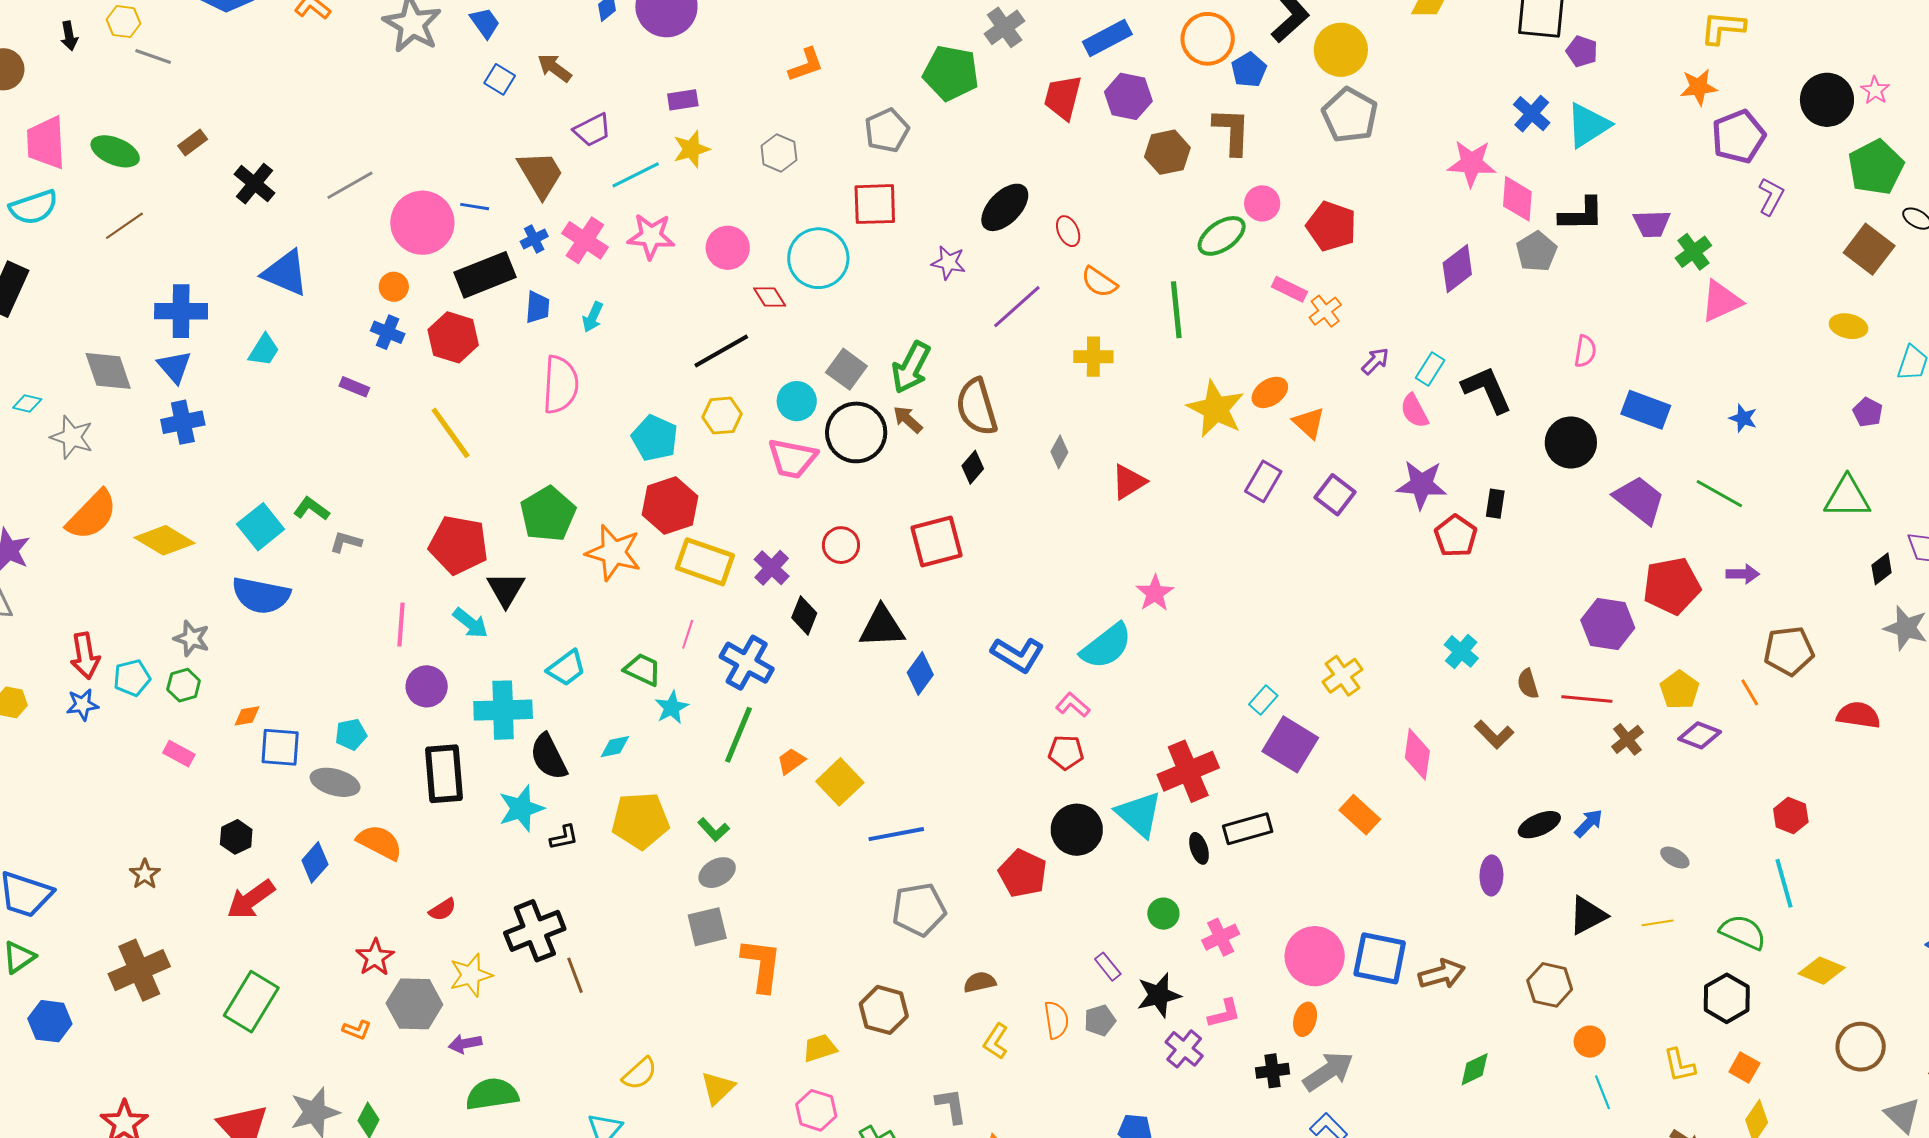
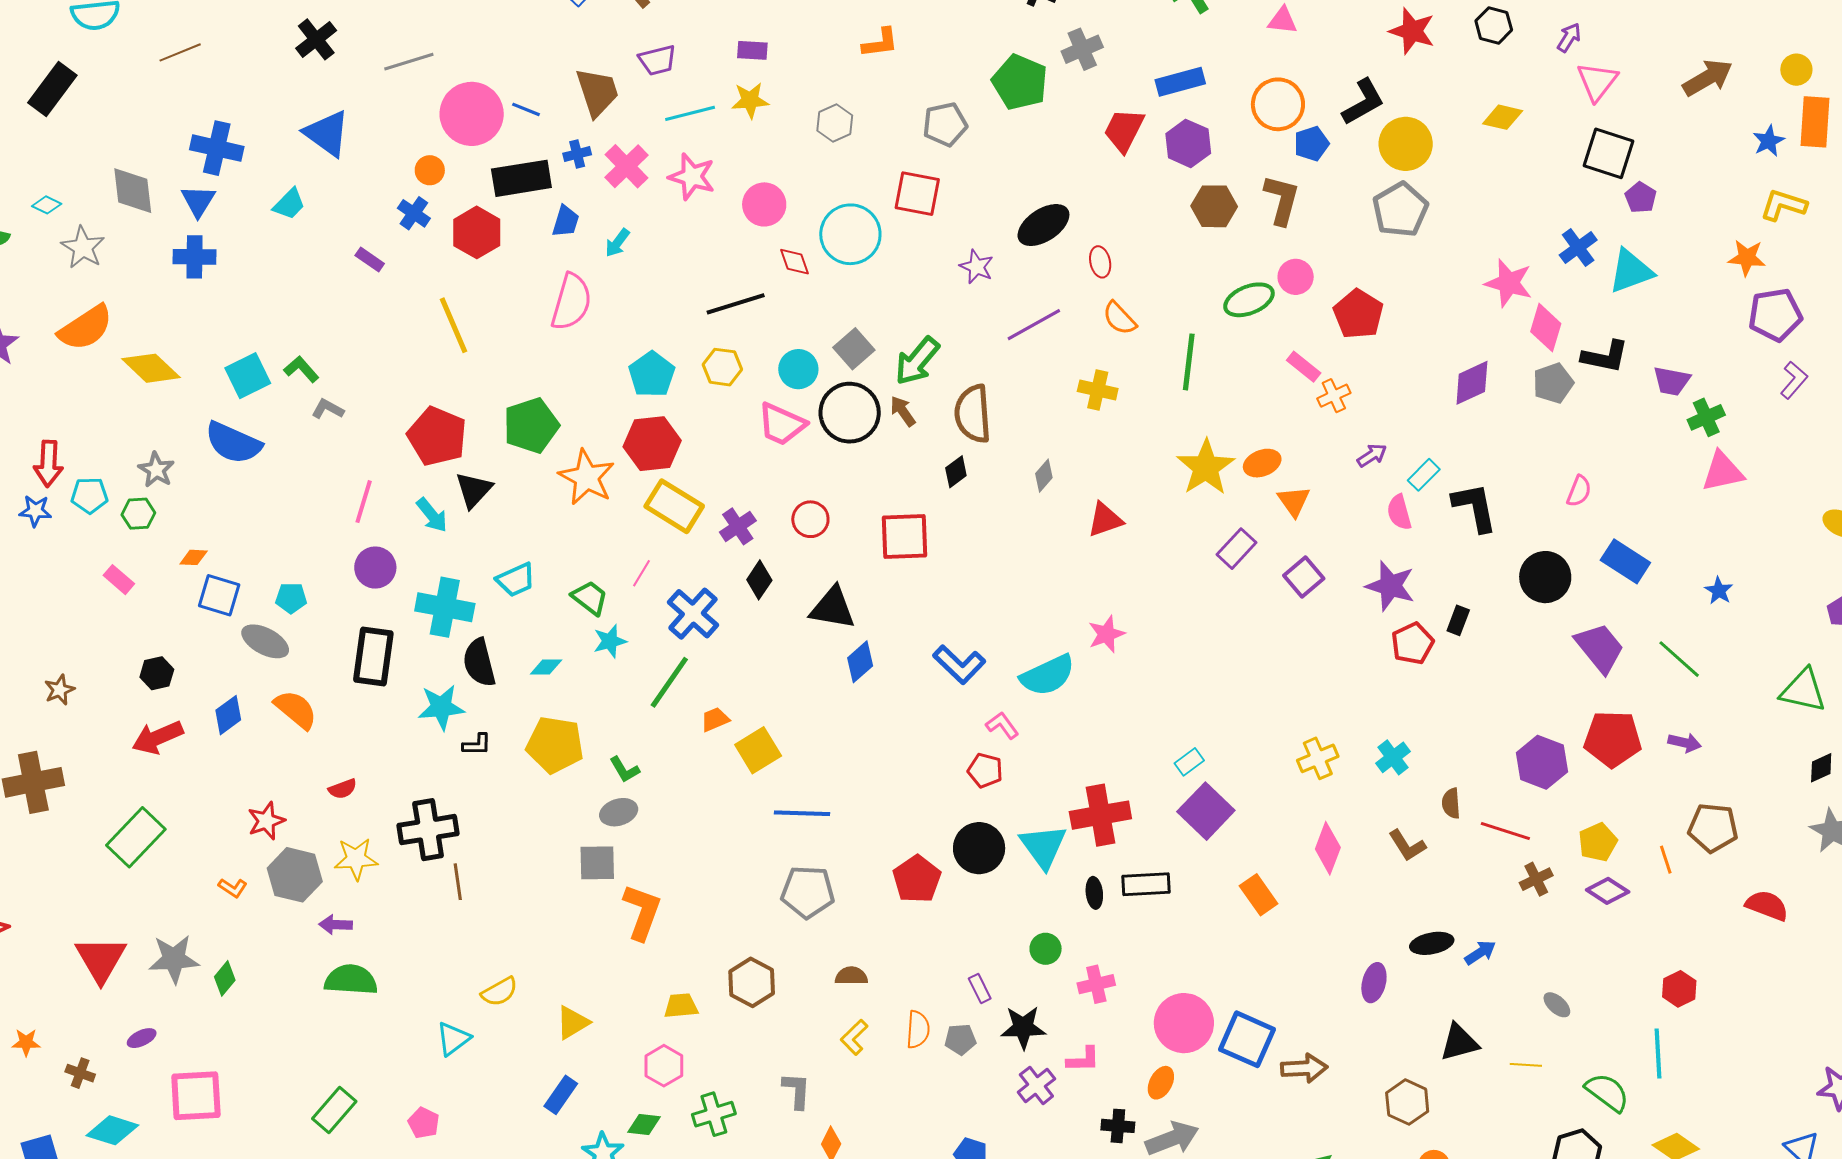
yellow cross: (1343, 676) -> (1318, 758), moved

